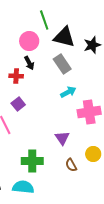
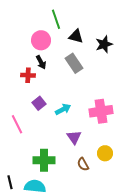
black triangle: (64, 37) -> (76, 36), size x0.7
cyan arrow: (68, 92) -> (63, 109), moved
purple square: (18, 104) -> (39, 103), moved

